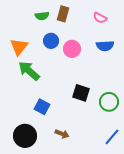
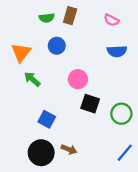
pink circle: (72, 49) -> (78, 79), moved
green arrow: (29, 71) -> (32, 79), size x0.7
black circle: (25, 136) -> (41, 153), moved

